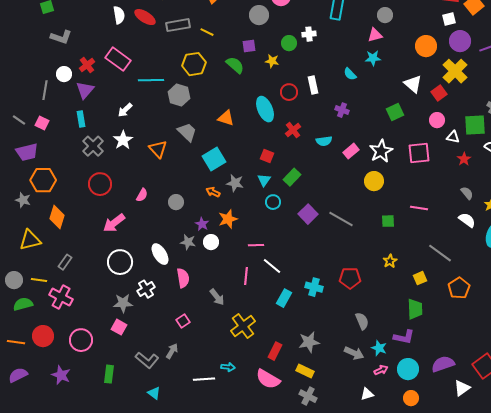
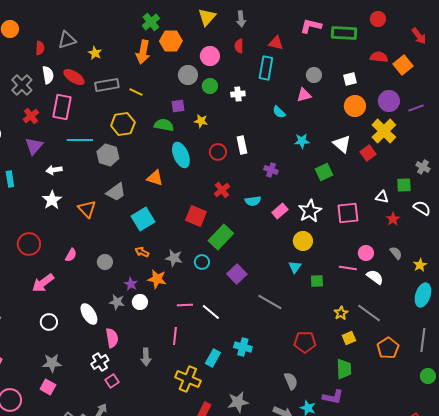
white square: (449, 19) -> (350, 79), moved
green circle: (289, 43) -> (210, 86), moved
cyan star: (373, 58) -> (302, 141), moved
pink rectangle: (118, 59) -> (62, 107), moved, turned 65
red cross: (87, 65) -> (31, 116), moved
green semicircle: (235, 65) -> (164, 125), turned -30
cyan semicircle: (350, 74) -> (279, 112), moved
purple triangle: (85, 90) -> (34, 146), moved
cyan ellipse: (265, 109) -> (181, 155), moved
white arrow: (125, 110) -> (54, 170), turned 35
pink circle: (437, 120) -> (366, 253), moved
green square: (475, 125) -> (404, 185), size x0.7
gray trapezoid: (187, 132) -> (116, 192), turned 100
gray cross: (93, 146) -> (22, 85), moved
red square: (267, 156) -> (196, 216), size x1.5
green rectangle: (292, 177) -> (221, 237), size x1.4
cyan triangle: (264, 180) -> (295, 267), moved
gray star: (235, 183) -> (174, 258), moved
orange star: (228, 219) -> (157, 279), turned 30
gray line: (341, 219) -> (270, 302), moved
white semicircle: (467, 220) -> (375, 277), moved
yellow star: (390, 261) -> (341, 313), moved
white circle: (120, 262) -> (49, 322), size x0.7
white line: (272, 266) -> (211, 312), moved
red pentagon: (350, 278) -> (305, 342), moved
white cross: (146, 289) -> (100, 362), moved
gray arrow: (217, 297) -> (146, 357), turned 36
yellow cross: (243, 326) -> (188, 379), moved, turned -30

